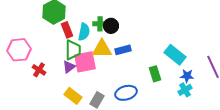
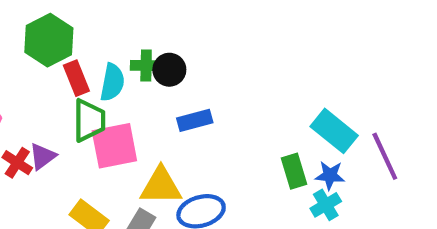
yellow triangle: (102, 49) -> (161, 186), moved
cyan rectangle: (175, 55) -> (334, 131), moved
purple triangle: (69, 67) -> (43, 156), moved
green rectangle: (155, 74) -> (294, 171), moved

